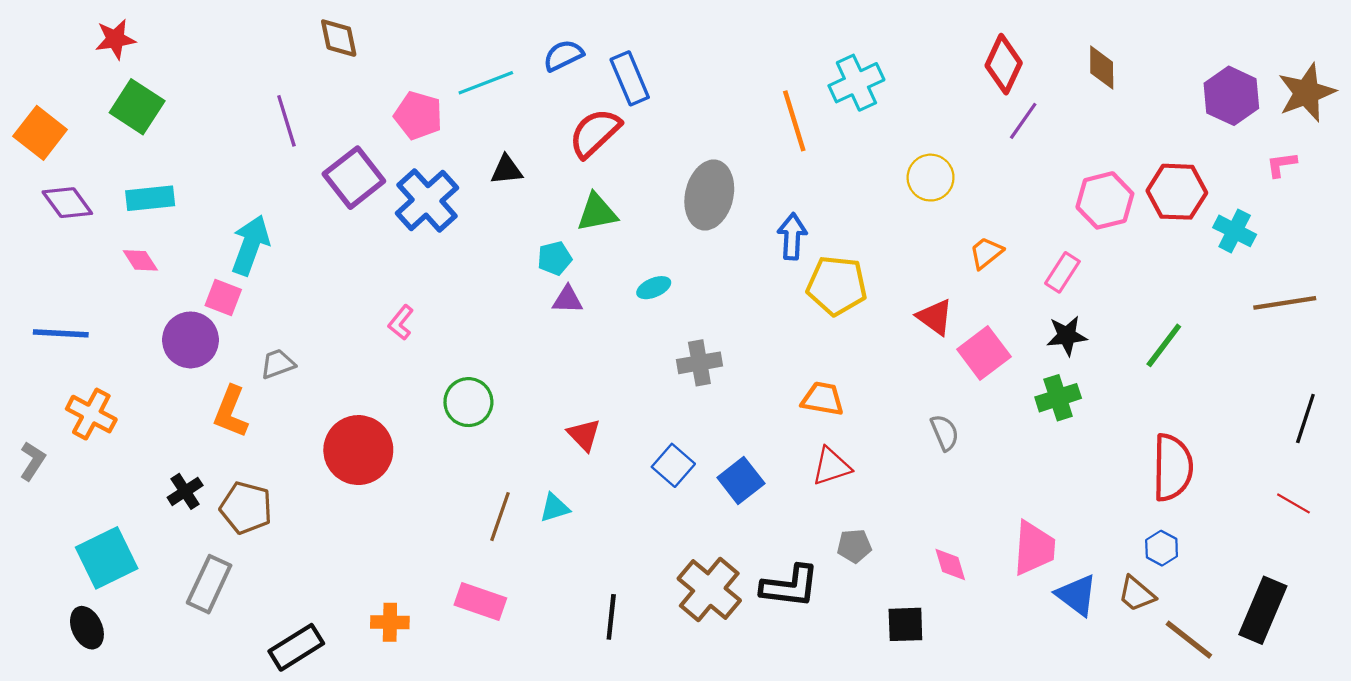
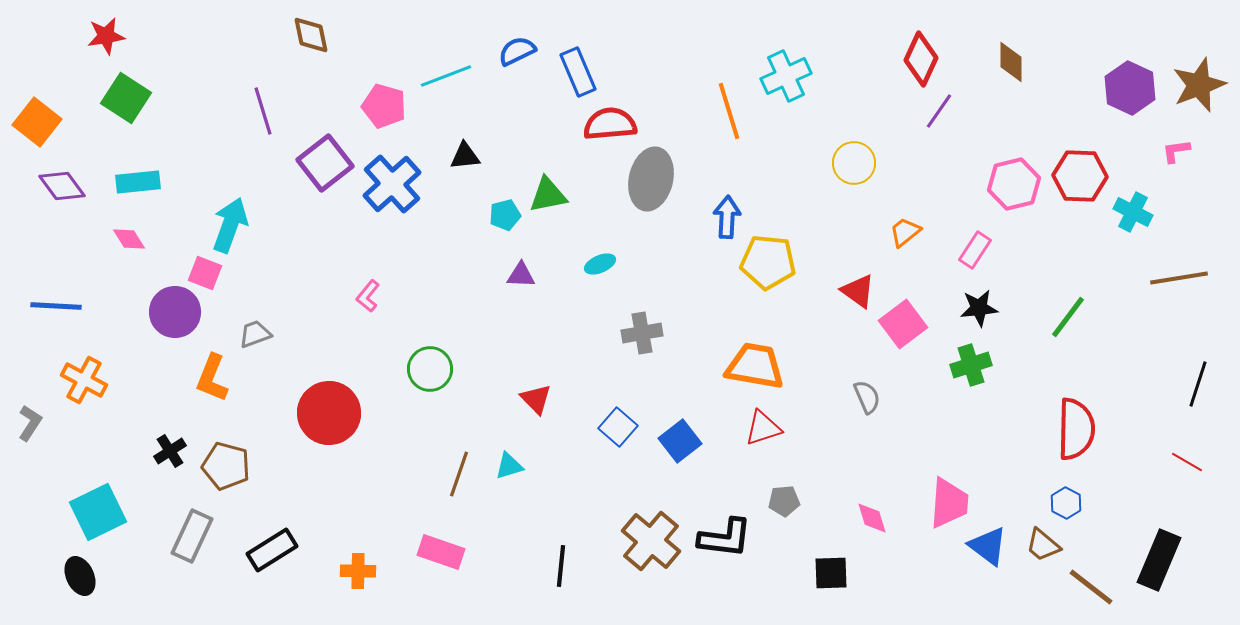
red semicircle: (595, 133) -> (610, 124), moved, turned 38
cyan pentagon: (555, 258) -> (505, 215), moved
orange trapezoid: (823, 399) -> (755, 366), size x1.5
black rectangle: (296, 647) -> (272, 550), moved

